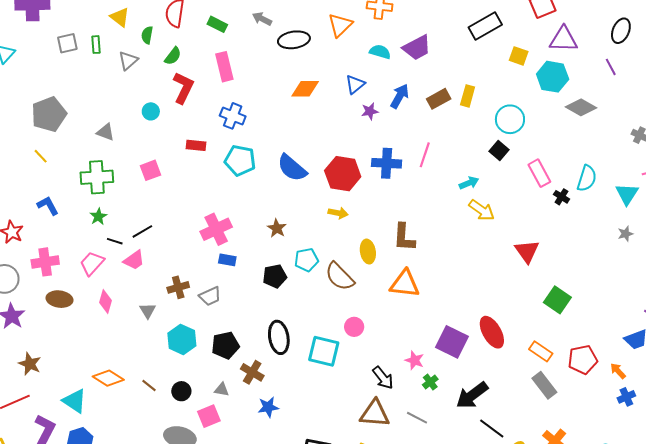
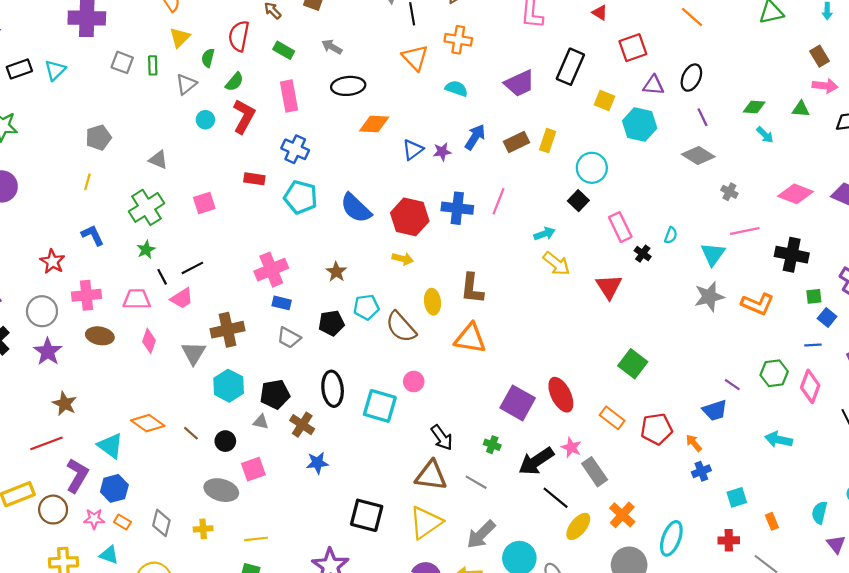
yellow triangle: (120, 17) -> (180, 37), turned 35
orange triangle: (340, 25) -> (415, 58), turned -32
black rectangle: (485, 26) -> (570, 67), turned -40
black ellipse: (621, 31) -> (691, 78), moved
purple triangle: (564, 39) -> (653, 85), size x0.7
black ellipse: (294, 40) -> (348, 86), moved
gray square: (67, 43) -> (122, 62), turned 30
purple trapezoid: (417, 48) -> (519, 83), moved
blue triangle: (355, 84) -> (413, 150), moved
gray diamond: (581, 107) -> (698, 155), moved
cyan circle: (151, 111) -> (205, 120), moved
gray pentagon: (49, 114) -> (98, 137), size x0.7
yellow line: (41, 156) -> (87, 182), turned 56
green cross: (97, 177) -> (147, 207), turned -32
cyan semicircle: (587, 178) -> (671, 235), size x0.6
gray star: (625, 234) -> (709, 297), size x1.8
black line: (115, 241) -> (162, 277), turned 42
red triangle: (527, 251) -> (609, 287), moved
pink trapezoid: (92, 263) -> (137, 299), turned 44
brown cross: (178, 287) -> (228, 330), size x1.4
gray trapezoid: (210, 296) -> (289, 338), moved, turned 50
gray triangle: (148, 311) -> (194, 353), size x1.4
pink star: (414, 360) -> (571, 447), moved
green cross: (430, 382) -> (492, 445), turned -35
gray rectangle: (544, 385) -> (595, 472), moved
gray triangle: (222, 390) -> (261, 422), moved

